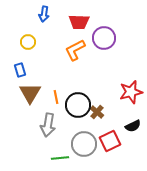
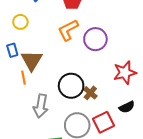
purple circle: (104, 38) -> (95, 39), moved
brown triangle: (30, 93) -> (32, 60), moved
orange line: (56, 97) -> (23, 78), moved

